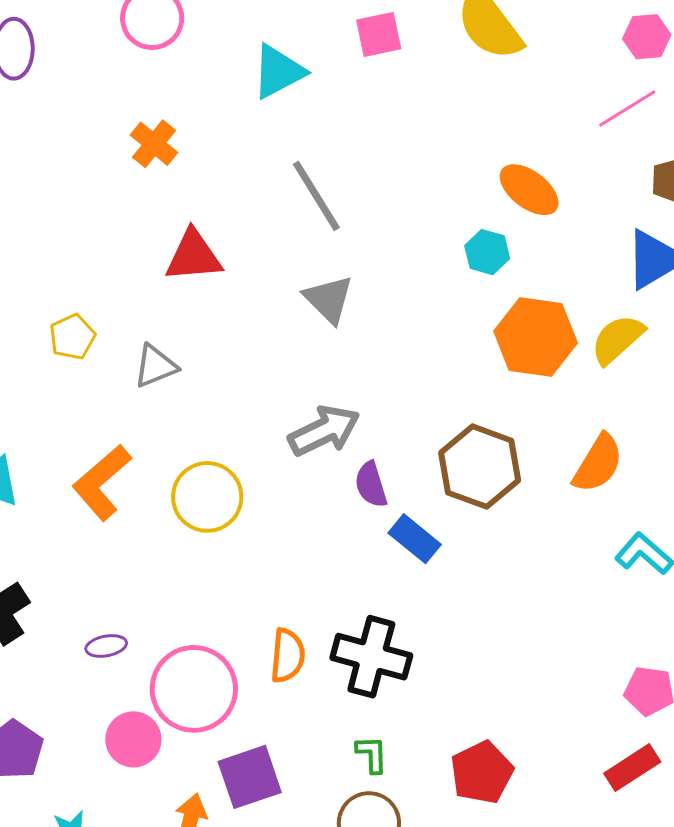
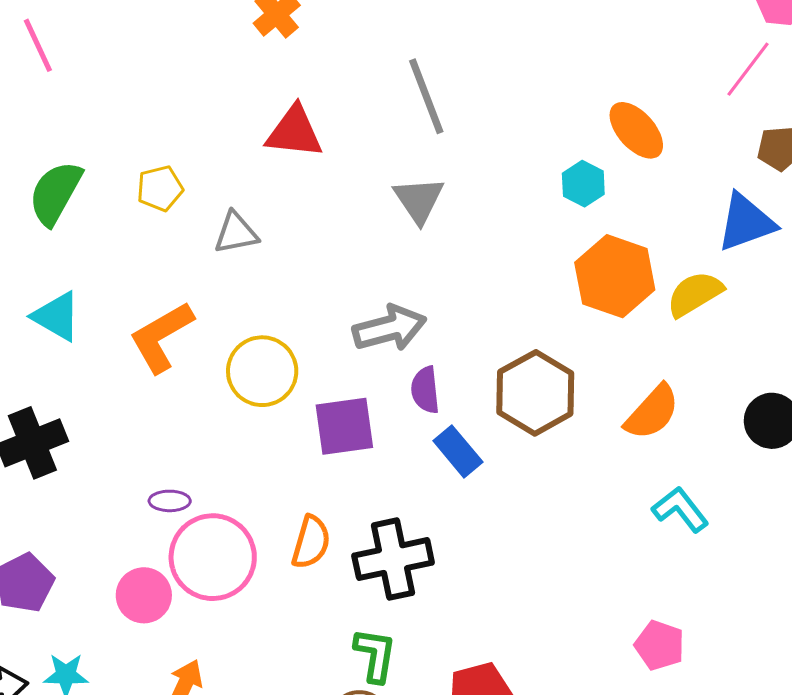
pink line: (627, 109) -> (748, 69), turned -32
purple ellipse: (106, 646) -> (170, 501), moved
black cross: (371, 657) -> (393, 559), turned -38
green L-shape: (372, 754) -> (375, 655), size x1.4
purple square: (250, 777) -> (344, 426), moved

